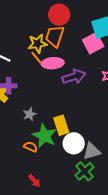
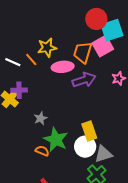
red circle: (59, 15) -> (96, 19), moved
orange trapezoid: (55, 36) -> (83, 52), moved
orange line: (36, 58) -> (31, 60), moved
yellow rectangle: (61, 125) -> (89, 131), moved

